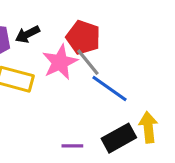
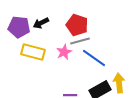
pink star: (60, 62) -> (64, 52), moved, size x0.7
gray line: (88, 62) -> (80, 41), turned -66

